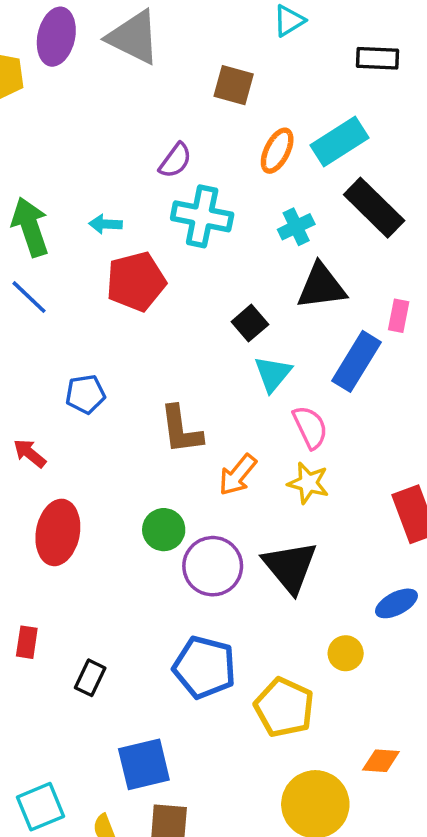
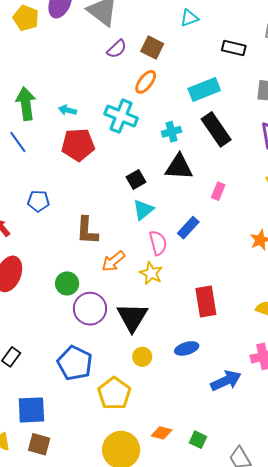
orange ellipse: (277, 151) -> (146, 82), moved
purple semicircle: (175, 160) -> (117, 49), moved
blue rectangle: (357, 361) -> (188, 228), moved, size x0.7
yellow circle: (346, 653) -> (142, 357), moved

